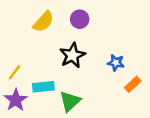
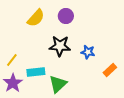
black star: (72, 55) -> (60, 46), turned 30
blue star: (116, 63) -> (88, 52), moved

